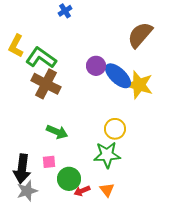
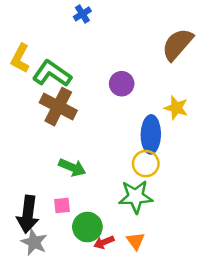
blue ellipse: (118, 76) -> (151, 134), moved, turned 48
yellow star: (139, 85) -> (176, 108), size x0.7
gray star: (27, 191) -> (34, 242), turned -30

